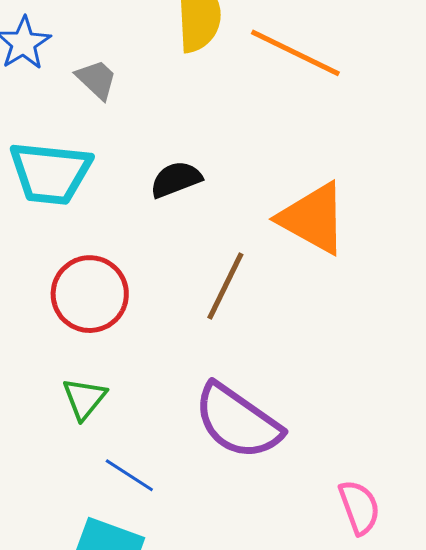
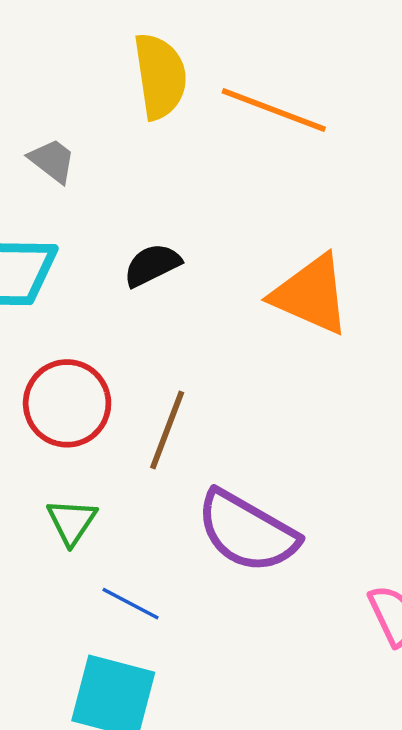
brown line: (225, 286) -> (167, 430), moved

